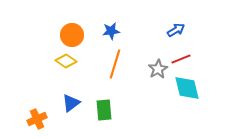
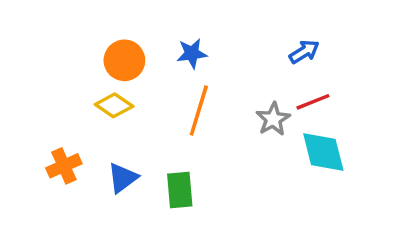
orange cross: (37, 119) -> (64, 166), moved

